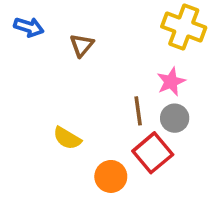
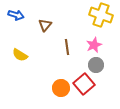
brown line: (138, 111) -> (67, 47), moved
yellow semicircle: (67, 138) -> (20, 55), moved
orange circle: (111, 176) -> (61, 88), moved

